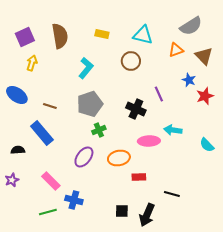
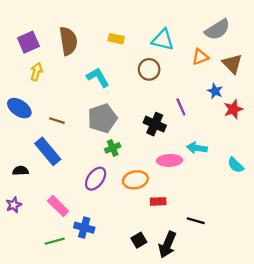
cyan L-shape: (86, 68) -> (98, 77), turned -70
black square: (122, 211) -> (139, 240), turned -32

